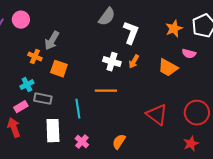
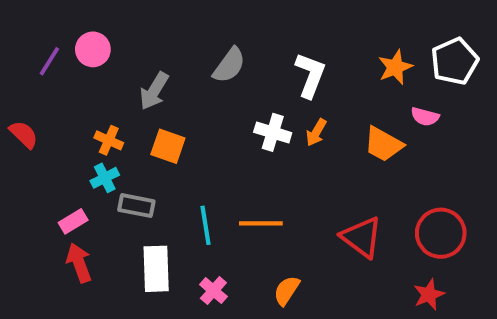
gray semicircle: (107, 17) -> (229, 65), moved
orange cross: (35, 57) -> (109, 140), moved
orange line: (106, 91) -> (261, 223), moved
pink rectangle: (21, 107) -> (73, 221), moved

